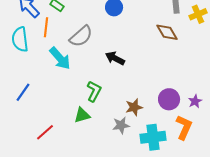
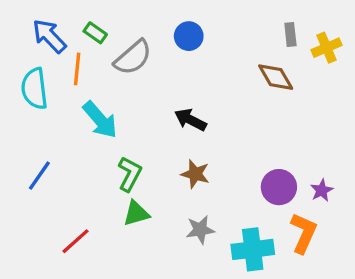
gray semicircle: (81, 36) -> (133, 57), moved
green L-shape: (94, 91) -> (130, 174), moved
brown star: (134, 107) -> (195, 174), moved, turned 30

